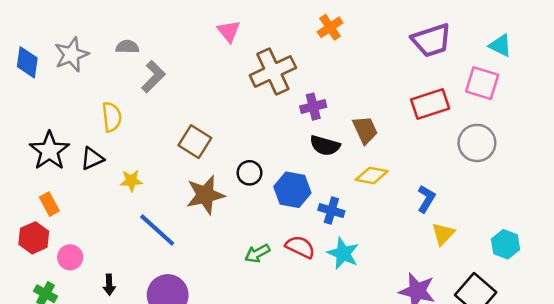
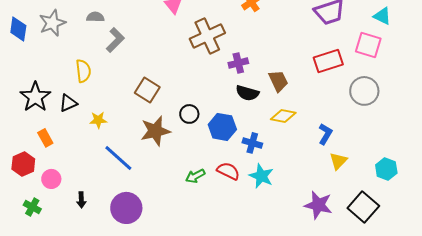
orange rectangle: (49, 204) -> (45, 138), moved

